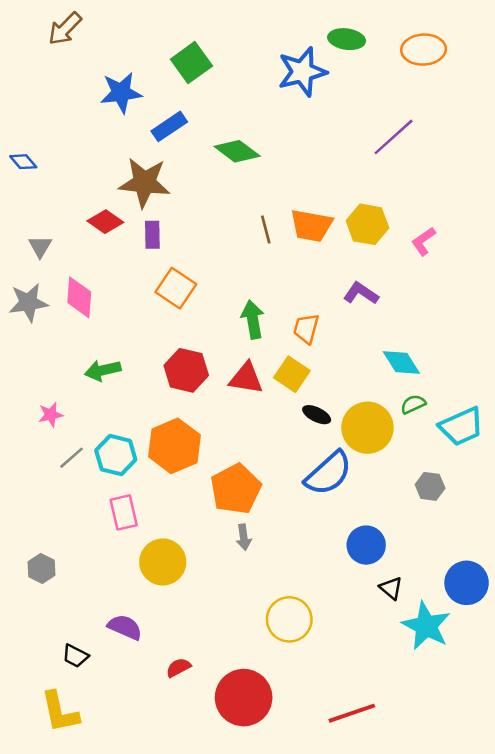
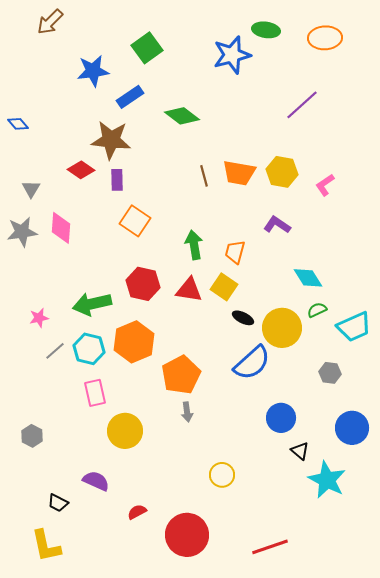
green arrow: (103, 370) -> (92, 304), moved, size x1.4
blue circle: (467, 583) -> (352, 428), moved
yellow circle: (289, 619) -> (222, 475), size x0.7

